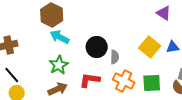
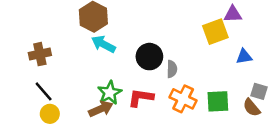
purple triangle: (164, 13) -> (233, 14), turned -35
yellow square: (150, 47) -> (215, 32), moved, turned 30
green star: (59, 65) -> (110, 93), moved

